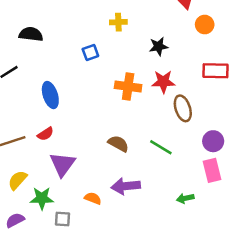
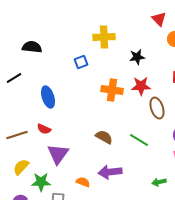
yellow cross: (118, 22) -> (104, 37), size x1.5
red semicircle: (45, 134) -> (44, 129), turned 56

